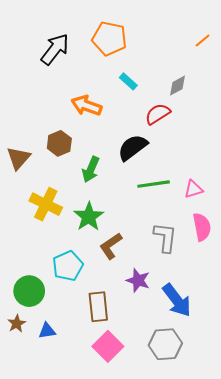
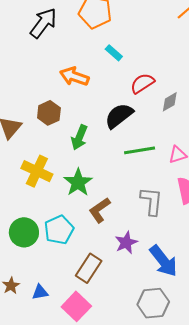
gray diamond: (178, 86) -> (170, 102), moved
purple star: (138, 280) -> (126, 243), turned 30
green circle: (29, 291) -> (24, 232), moved
brown rectangle: (98, 307) -> (89, 268), turned 40
pink square: (108, 346) -> (76, 306), moved

